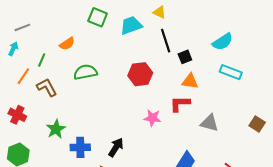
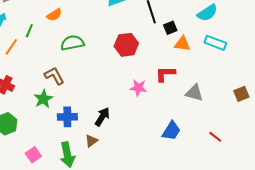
orange triangle: (190, 81) -> (182, 44), moved
brown L-shape: (47, 87) -> (54, 76), moved
brown square: (257, 124) -> (241, 94), turned 35

